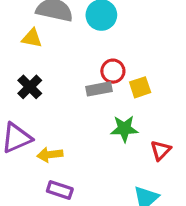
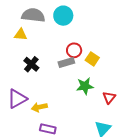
black cross: (30, 87) -> (31, 64), moved
yellow square: (140, 87) -> (92, 59), turned -32

